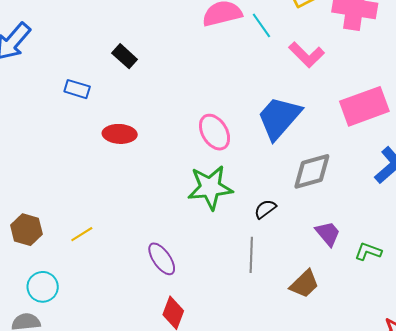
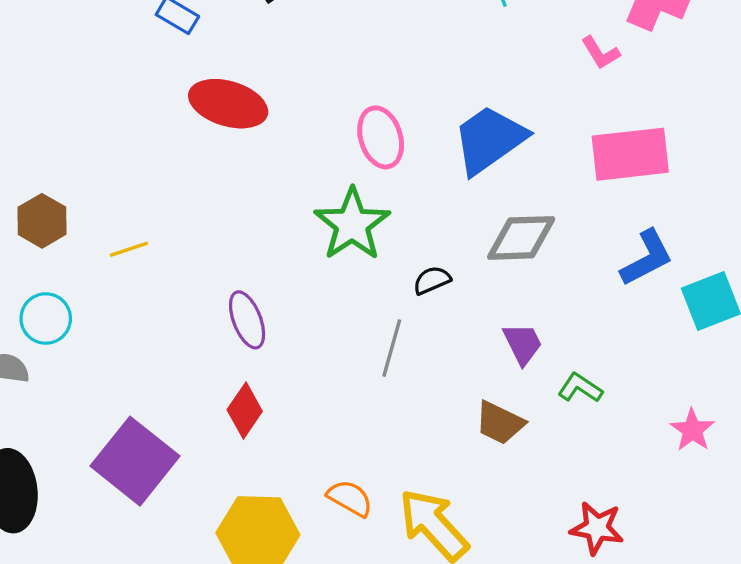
pink L-shape: (307, 55) -> (600, 53), moved, size x0.7
red ellipse: (120, 134) -> (228, 104), size x1.4
green star: (210, 187) -> (352, 224), turned 30
brown trapezoid: (304, 284) -> (500, 423), moved, turned 56

